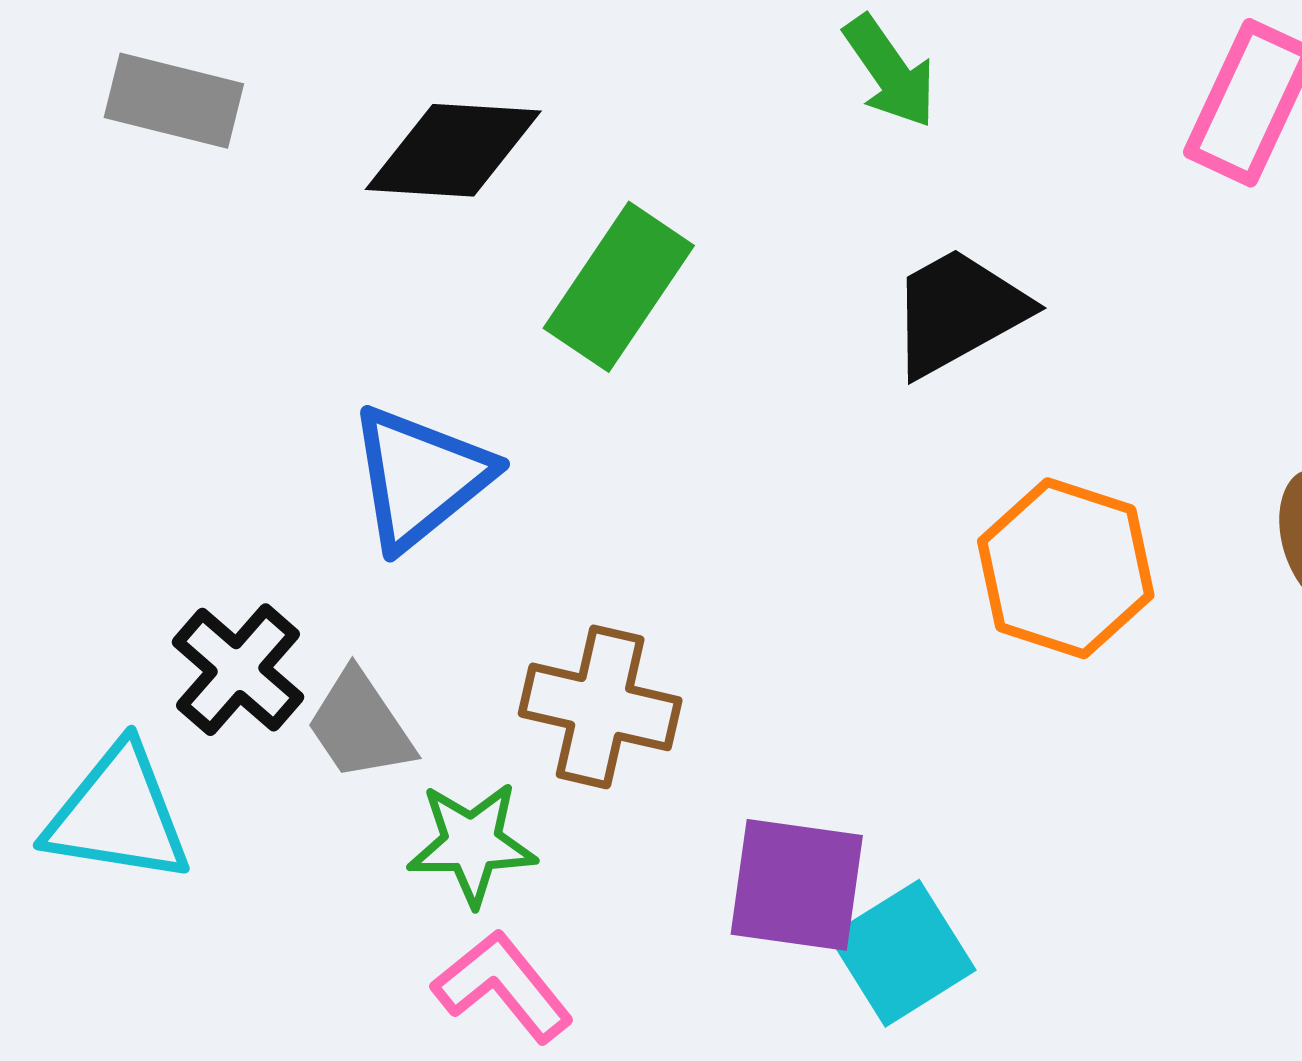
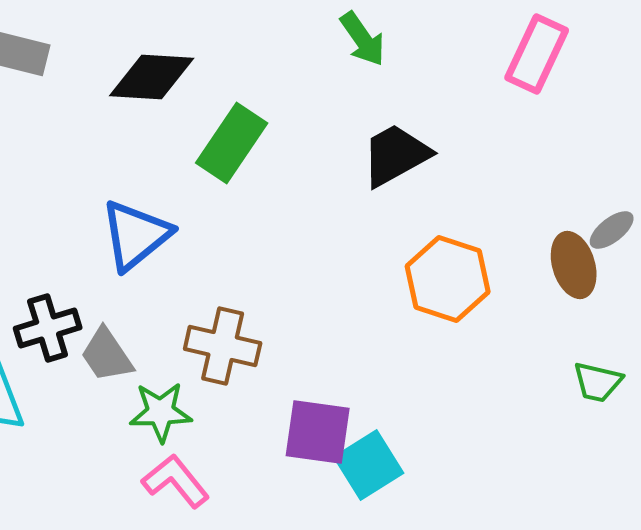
black cross: (238, 670) -> (48, 328), turned 32

